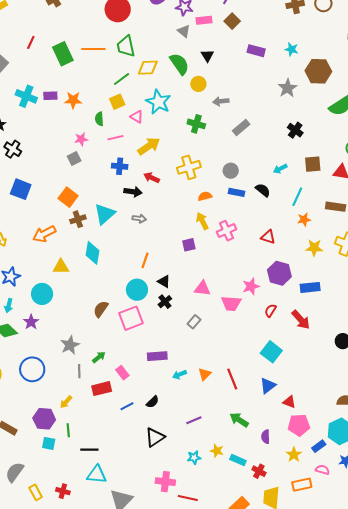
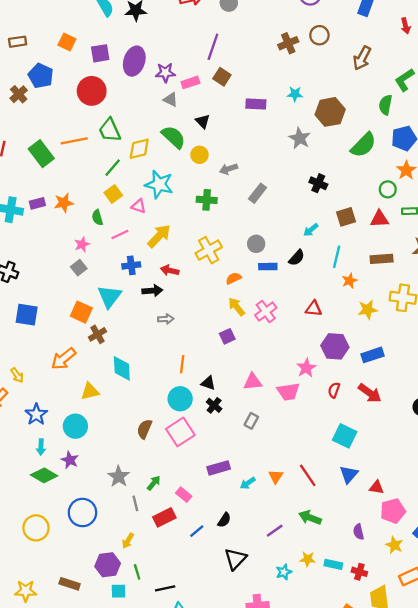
black semicircle: (263, 190) -> (297, 258), turned 105
cyan triangle: (105, 214) -> (109, 296), moved
green arrow: (239, 420) -> (310, 518), moved

